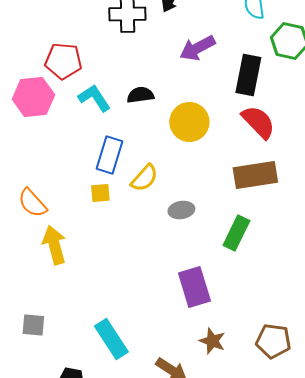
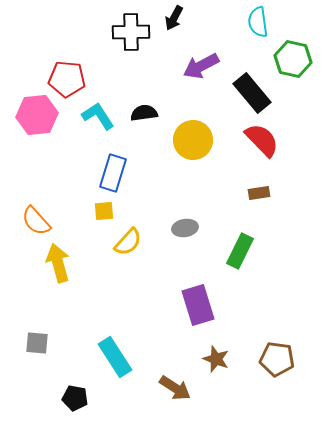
black rectangle: (248, 75) -> (252, 93), turned -51
brown rectangle: (255, 175) -> (259, 193), size x0.5
yellow semicircle: (144, 178) -> (128, 242), moved

